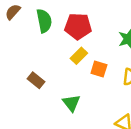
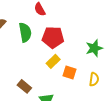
brown rectangle: (36, 80) -> (24, 86), moved

